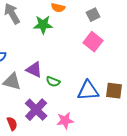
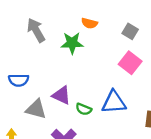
gray square: (93, 15) -> (130, 31), turned -32
blue triangle: (88, 91) -> (114, 102), moved

